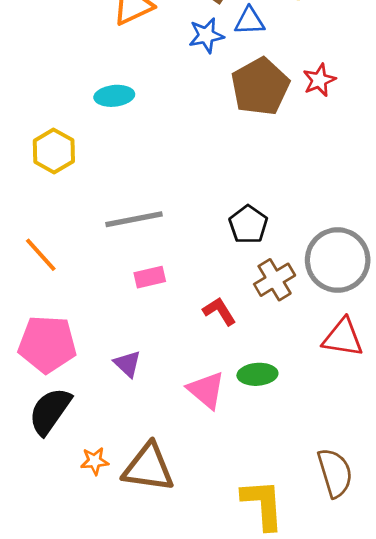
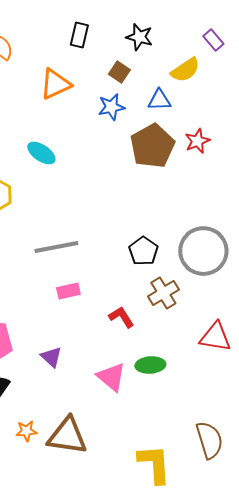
blue triangle: (250, 21) -> (159, 100), moved
cyan ellipse: (114, 96) -> (41, 153), turned 40
gray circle: (338, 260) -> (203, 251), moved

